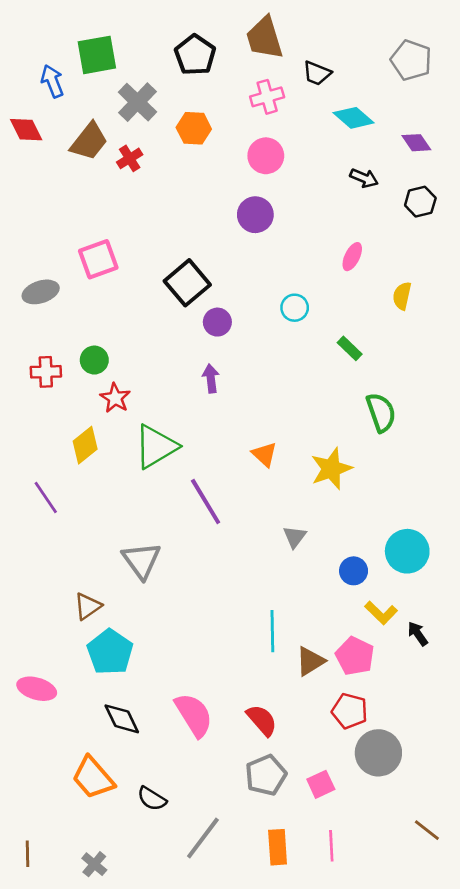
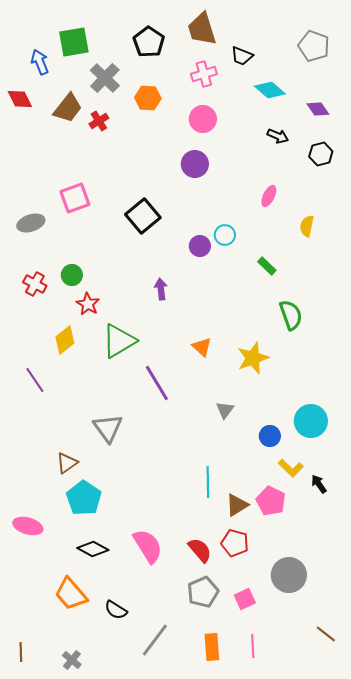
purple circle: (217, 322) -> (200, 246), moved
red cross: (46, 372) -> (35, 284), turned 30
red pentagon: (350, 711) -> (235, 543), moved
black diamond: (122, 719) -> (93, 549), turned -36

